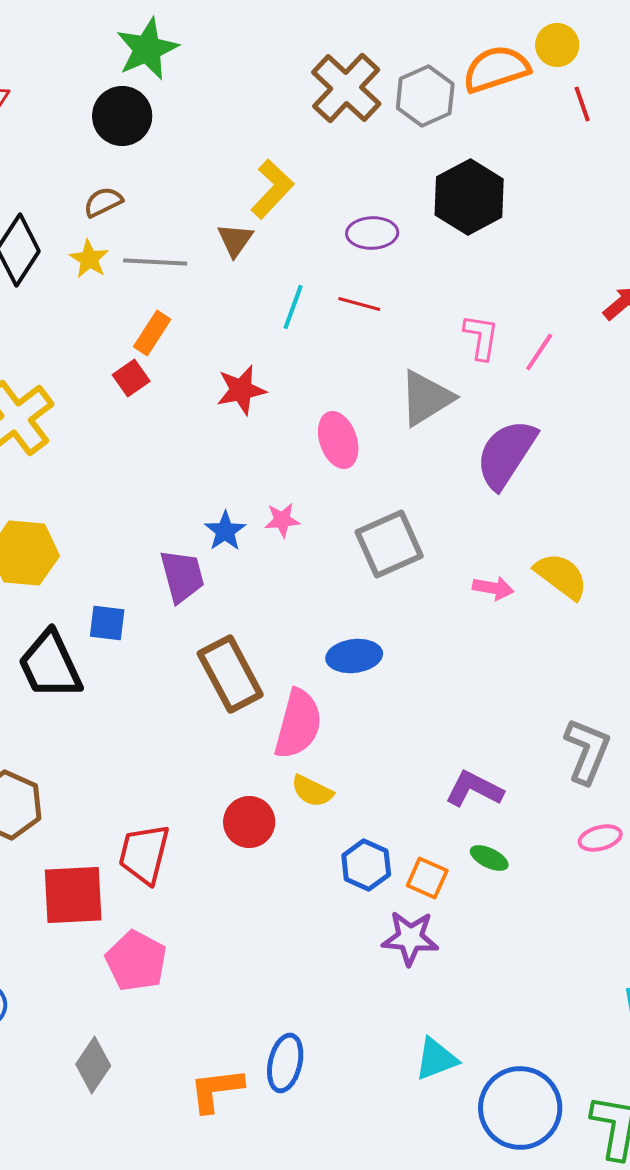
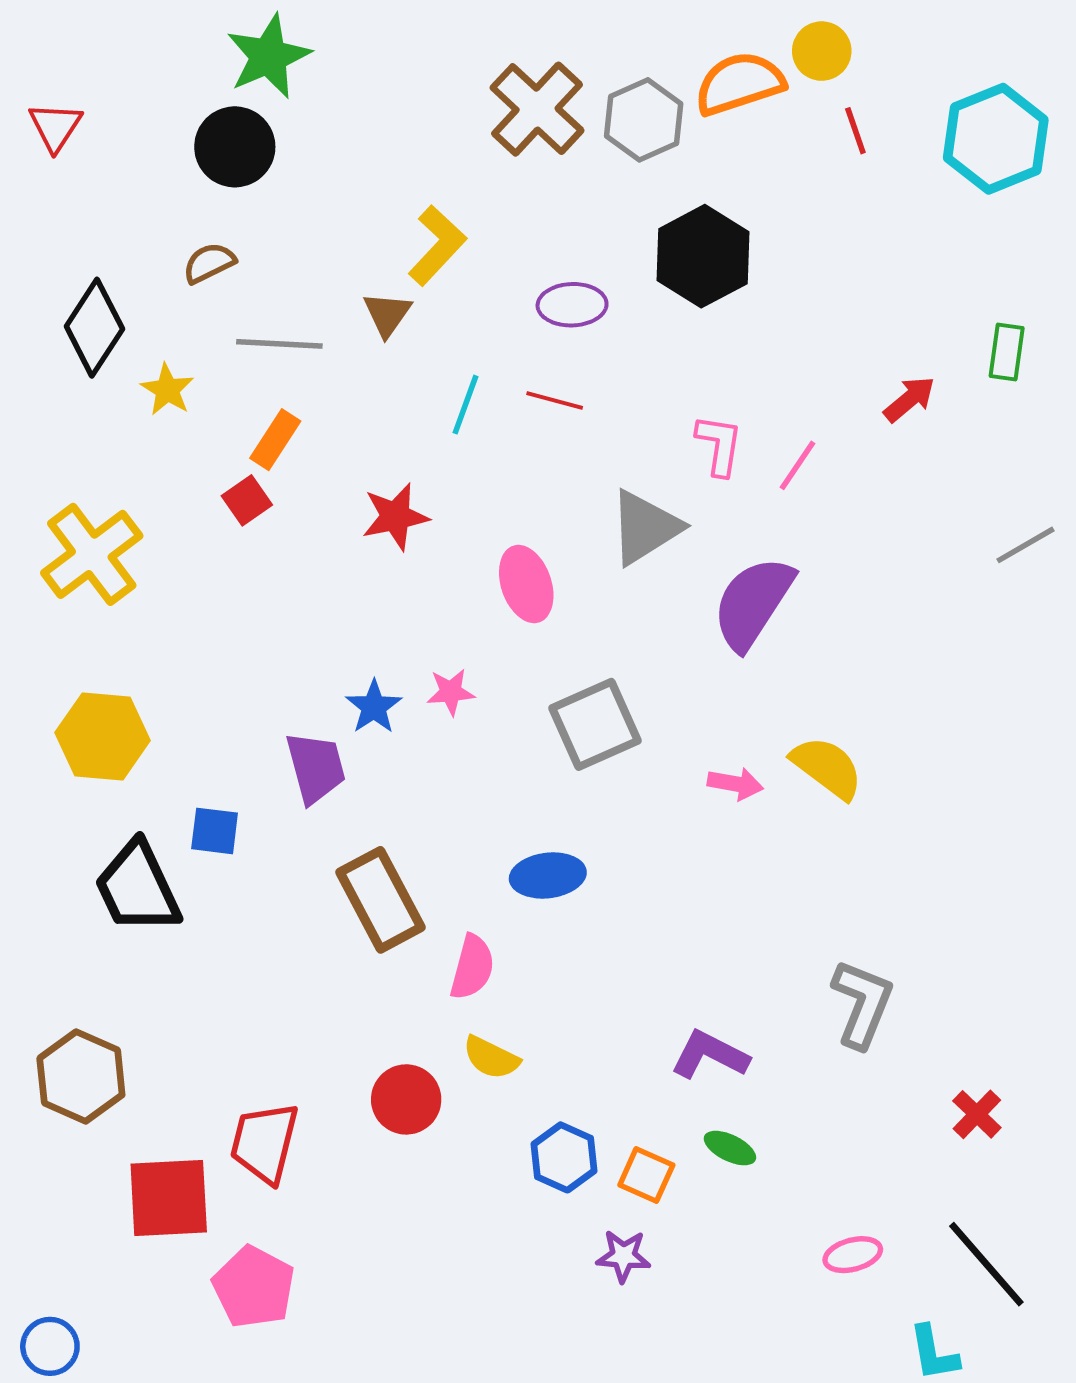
yellow star: (89, 259) -> (167, 390), moved
pink semicircle: (298, 724) -> (472, 967), size x0.7
pink ellipse: (600, 838) -> (853, 1255), moved
purple star: (410, 938) -> (623, 1256), size x0.7

